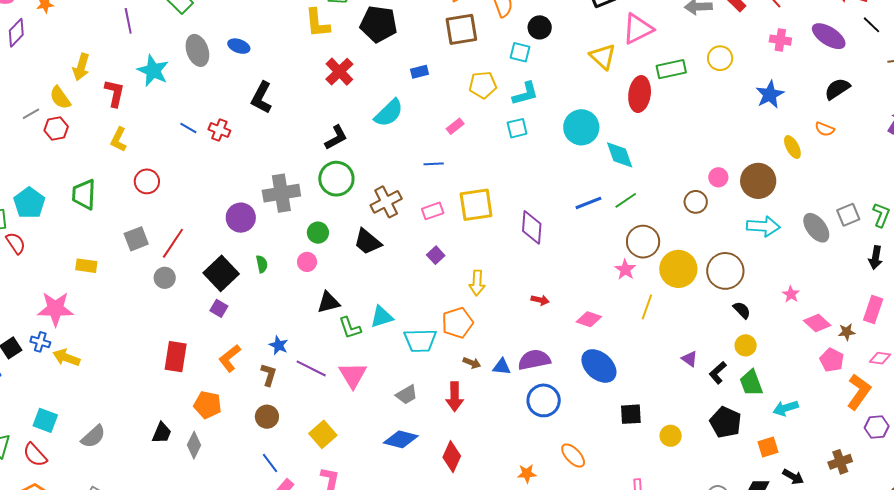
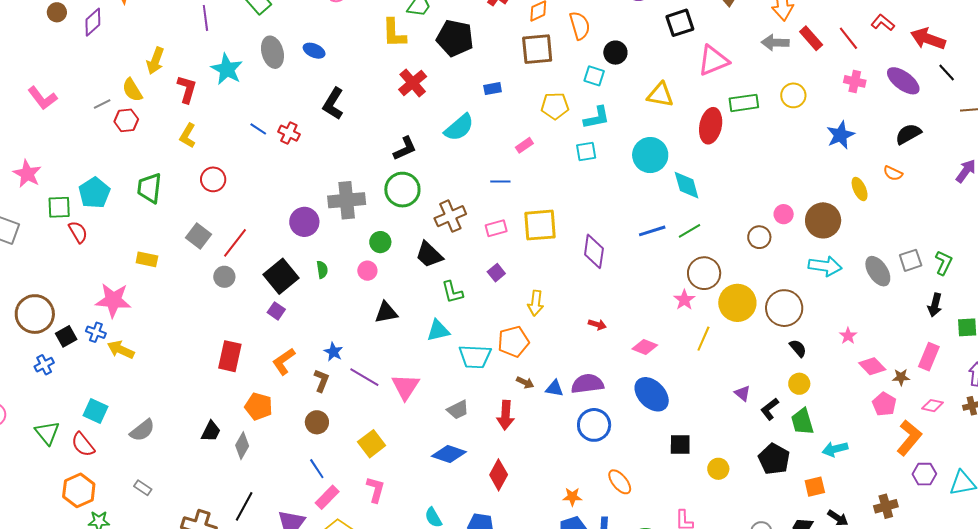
yellow triangle: (603, 57) -> (660, 95), moved, turned -36
gray square: (136, 239) -> (199, 236), turned -35
green L-shape: (350, 328) -> (452, 292), moved

